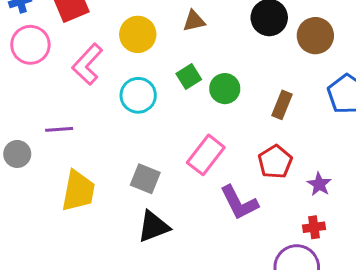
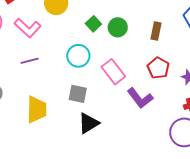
pink L-shape: (87, 64) -> (28, 28), turned -80
cyan circle: (138, 95) -> (78, 56), moved
purple line: (59, 129) -> (30, 61), moved
pink rectangle: (206, 155) -> (113, 72), turned -65

